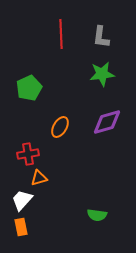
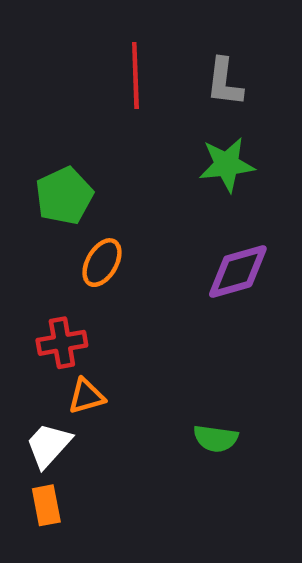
orange ellipse: (60, 127) -> (102, 263), moved
green semicircle: (97, 215) -> (216, 439), moved

